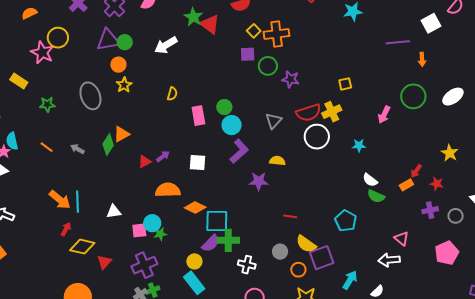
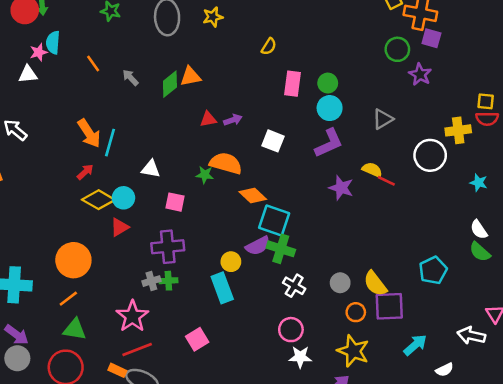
purple square: (248, 54) -> (431, 38), moved
red semicircle: (309, 113) -> (487, 119), moved, size x0.7
red line: (290, 216) -> (386, 181), moved
cyan circle: (152, 223) -> (123, 198), moved
green star: (160, 234) -> (205, 175), moved

